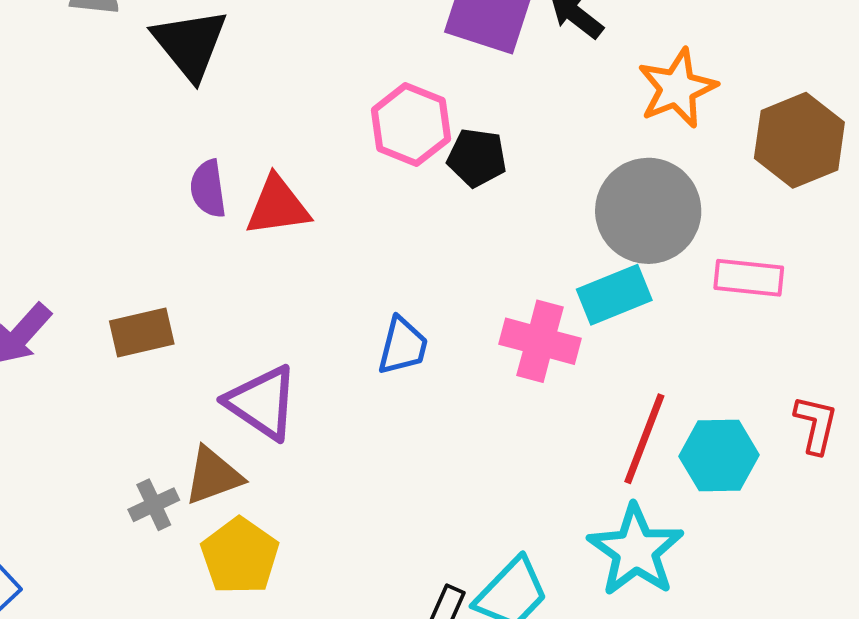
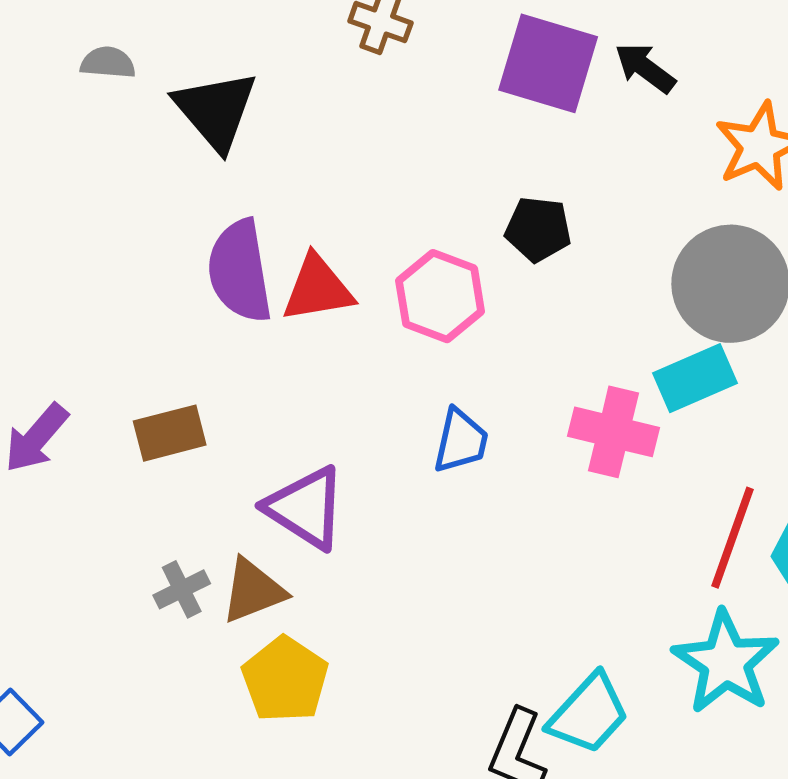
pink hexagon: (411, 125) -> (440, 296), moved
purple semicircle: (208, 189) -> (240, 271), size x1.6
gray cross: (154, 505) -> (182, 589), moved

